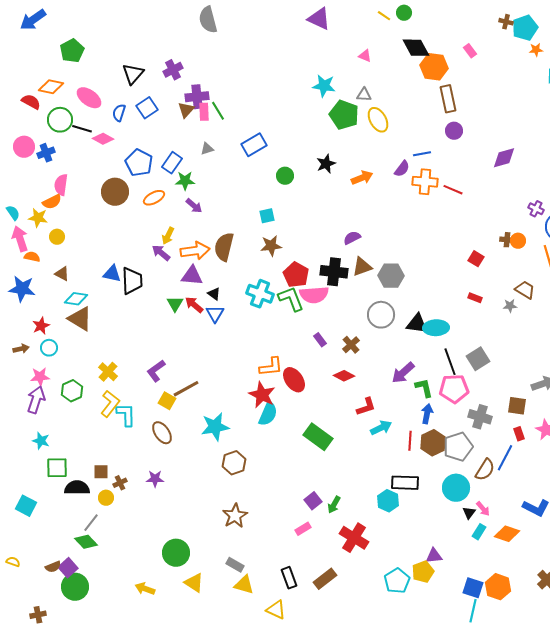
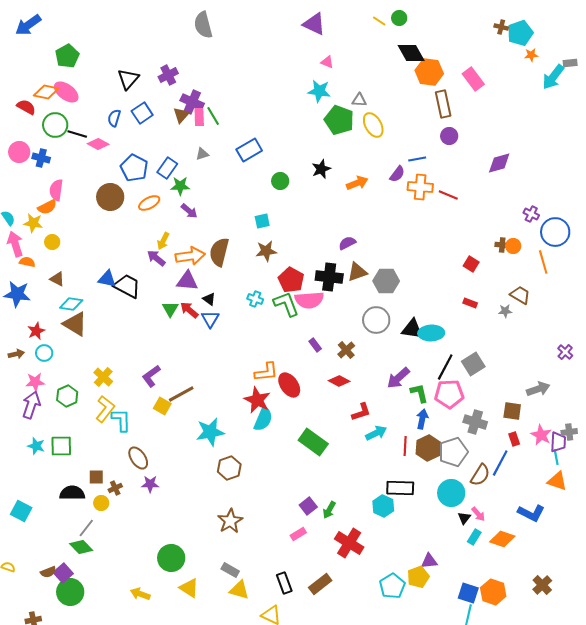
pink rectangle: (470, 51) -> (473, 79), moved, size x1.6
pink triangle: (365, 56) -> (327, 62), moved
purple cross: (197, 97) -> (192, 102), turned 30
pink ellipse: (89, 98) -> (66, 92), moved
blue cross: (46, 153) -> (41, 158), turned 36
black trapezoid: (132, 281) -> (127, 286), turned -60
cyan cross: (260, 294) -> (255, 299), size x0.6
black line: (450, 362) -> (445, 367), turned 48
brown ellipse: (162, 433) -> (138, 458), moved
green square: (57, 468) -> (61, 446), moved

